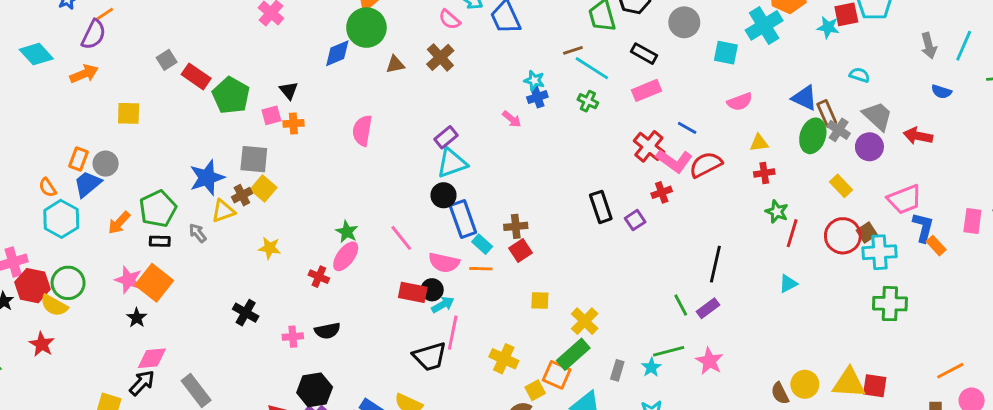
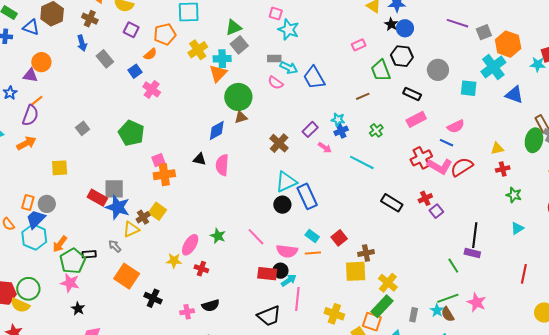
green circle: (366, 28) -> (238, 97), moved
blue diamond: (337, 53) -> (217, 130), moved
brown cross: (440, 57) -> (279, 143), moved
cyan line: (592, 68) -> (362, 162), moved
red rectangle: (196, 76) -> (97, 198), moved
black triangle: (289, 90) -> (200, 159), moved, turned -32
green pentagon: (231, 95) -> (131, 133), moved
blue triangle: (805, 98) -> (514, 95), moved
green cross: (588, 101) -> (376, 130), turned 32
pink semicircle: (740, 102) -> (456, 126), moved
orange cross: (293, 123) -> (164, 175), moved, size x1.5
purple rectangle: (446, 137) -> (310, 129), moved
red cross: (649, 146) -> (421, 158), turned 30
gray square: (254, 159) -> (114, 189), moved
blue star: (207, 178) -> (118, 207), turned -30
red cross: (662, 192) -> (425, 198), moved
black rectangle: (601, 207) -> (392, 203), turned -35
green pentagon: (158, 209) -> (73, 261), moved
cyan hexagon: (61, 219) -> (34, 237), moved
blue rectangle: (463, 219) -> (307, 196), moved
purple square: (635, 220) -> (436, 211), moved
brown cross: (516, 226) -> (366, 253), moved
red line: (792, 233) -> (524, 274), moved
yellow star: (270, 248) -> (174, 261), moved
pink ellipse: (346, 256) -> (190, 245), moved
orange square: (154, 283) -> (127, 276), moved
cyan triangle: (788, 284) -> (517, 228), moved
yellow square: (540, 300) -> (356, 271), size x1.6
purple rectangle: (708, 308) -> (472, 253), moved, turned 56
black trapezoid: (430, 357) -> (269, 316), moved
brown semicircle: (780, 393) -> (448, 314), moved

